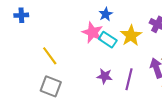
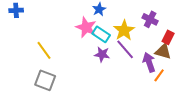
purple star: (105, 76) -> (102, 54), moved
purple line: (129, 79) -> (125, 49), moved, turned -55

